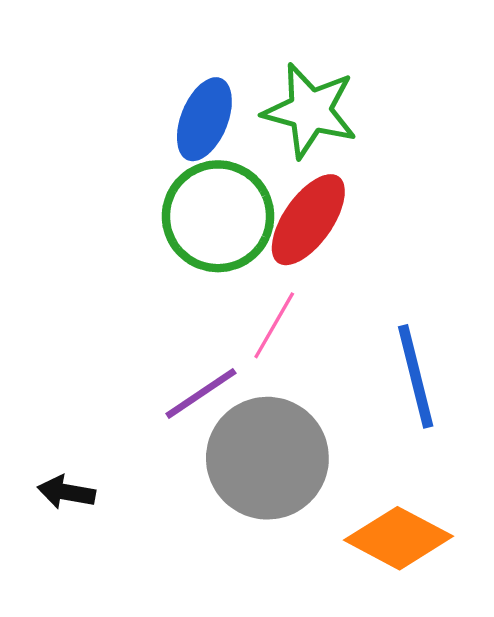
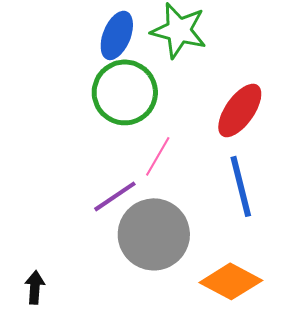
red ellipse: (308, 220) -> (240, 110), moved
black arrow: (66, 492) -> (35, 287), moved, turned 84

